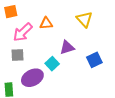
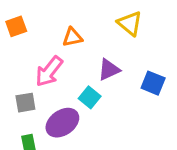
pink arrow: (23, 32) -> (49, 71), moved
gray square: (18, 55) -> (25, 103), moved
blue square: (94, 60) -> (153, 83), turned -35

